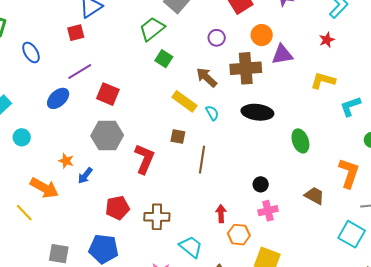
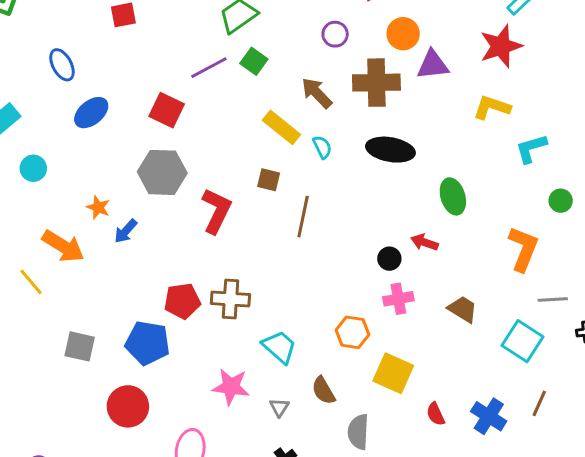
red star: (327, 40) -> (501, 46), size x1.8
blue ellipse: (31, 52) -> (62, 65), moved
purple line: (80, 71) -> (209, 68), moved
brown trapezoid: (314, 196) -> (463, 309), moved
red pentagon: (117, 208) -> (182, 301), moved
red arrow: (221, 214) -> (425, 242), moved, turned -72

